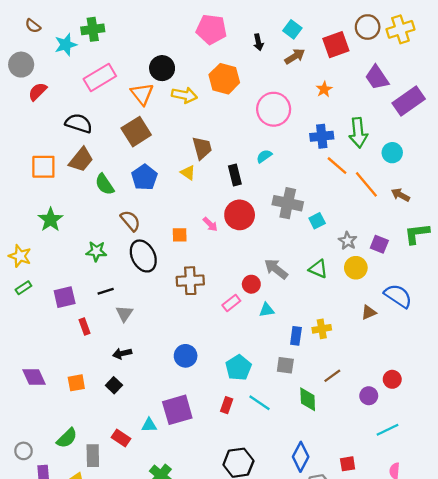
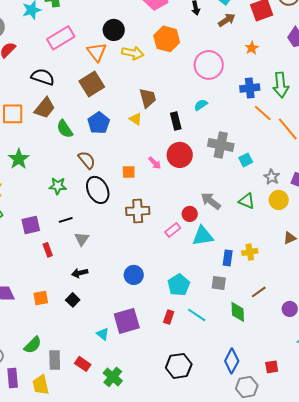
cyan triangle: (267, 310) -> (203, 236), size x1.6
cyan triangle: (149, 425) -> (103, 334), turned 40
red rectangle: (121, 438) -> (83, 364), moved

